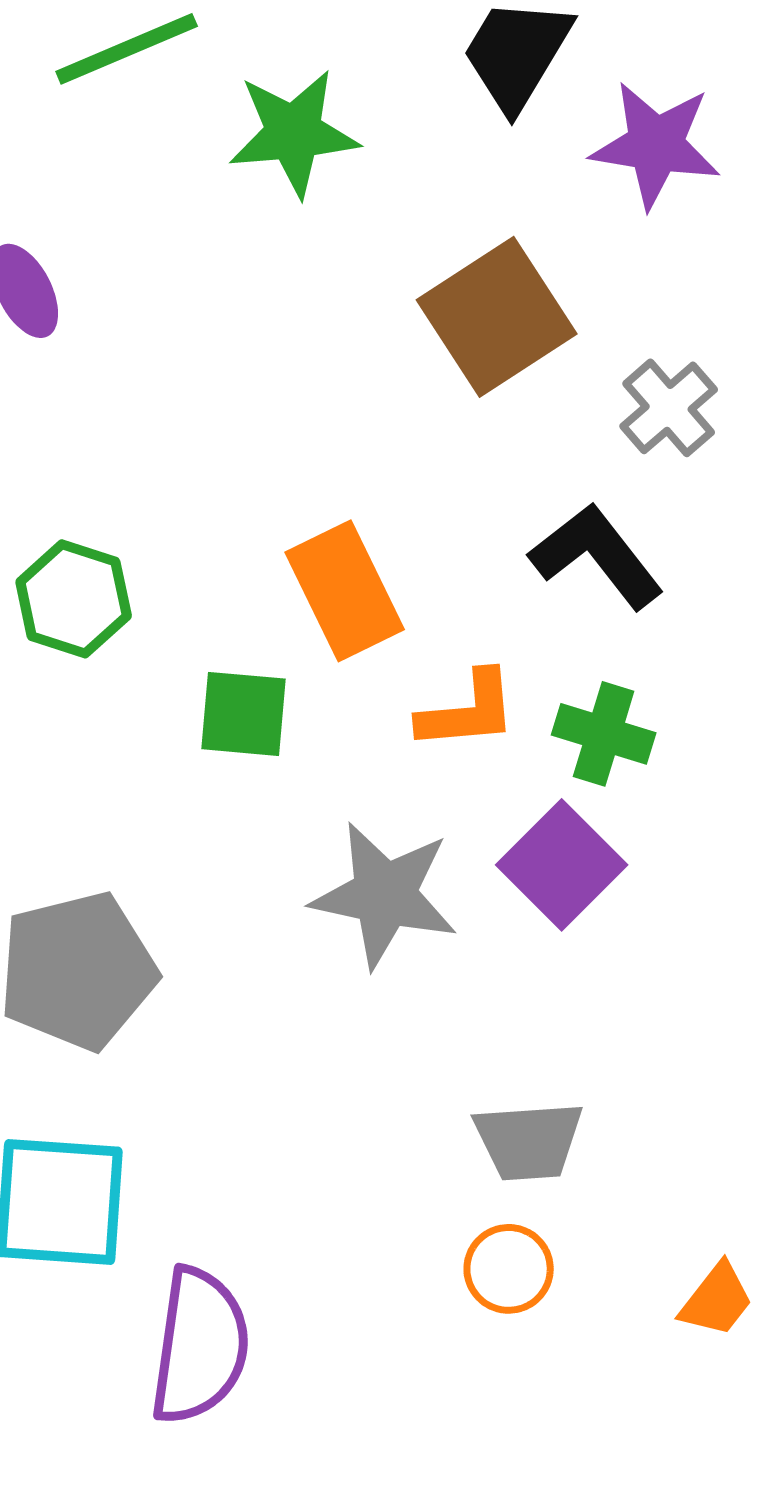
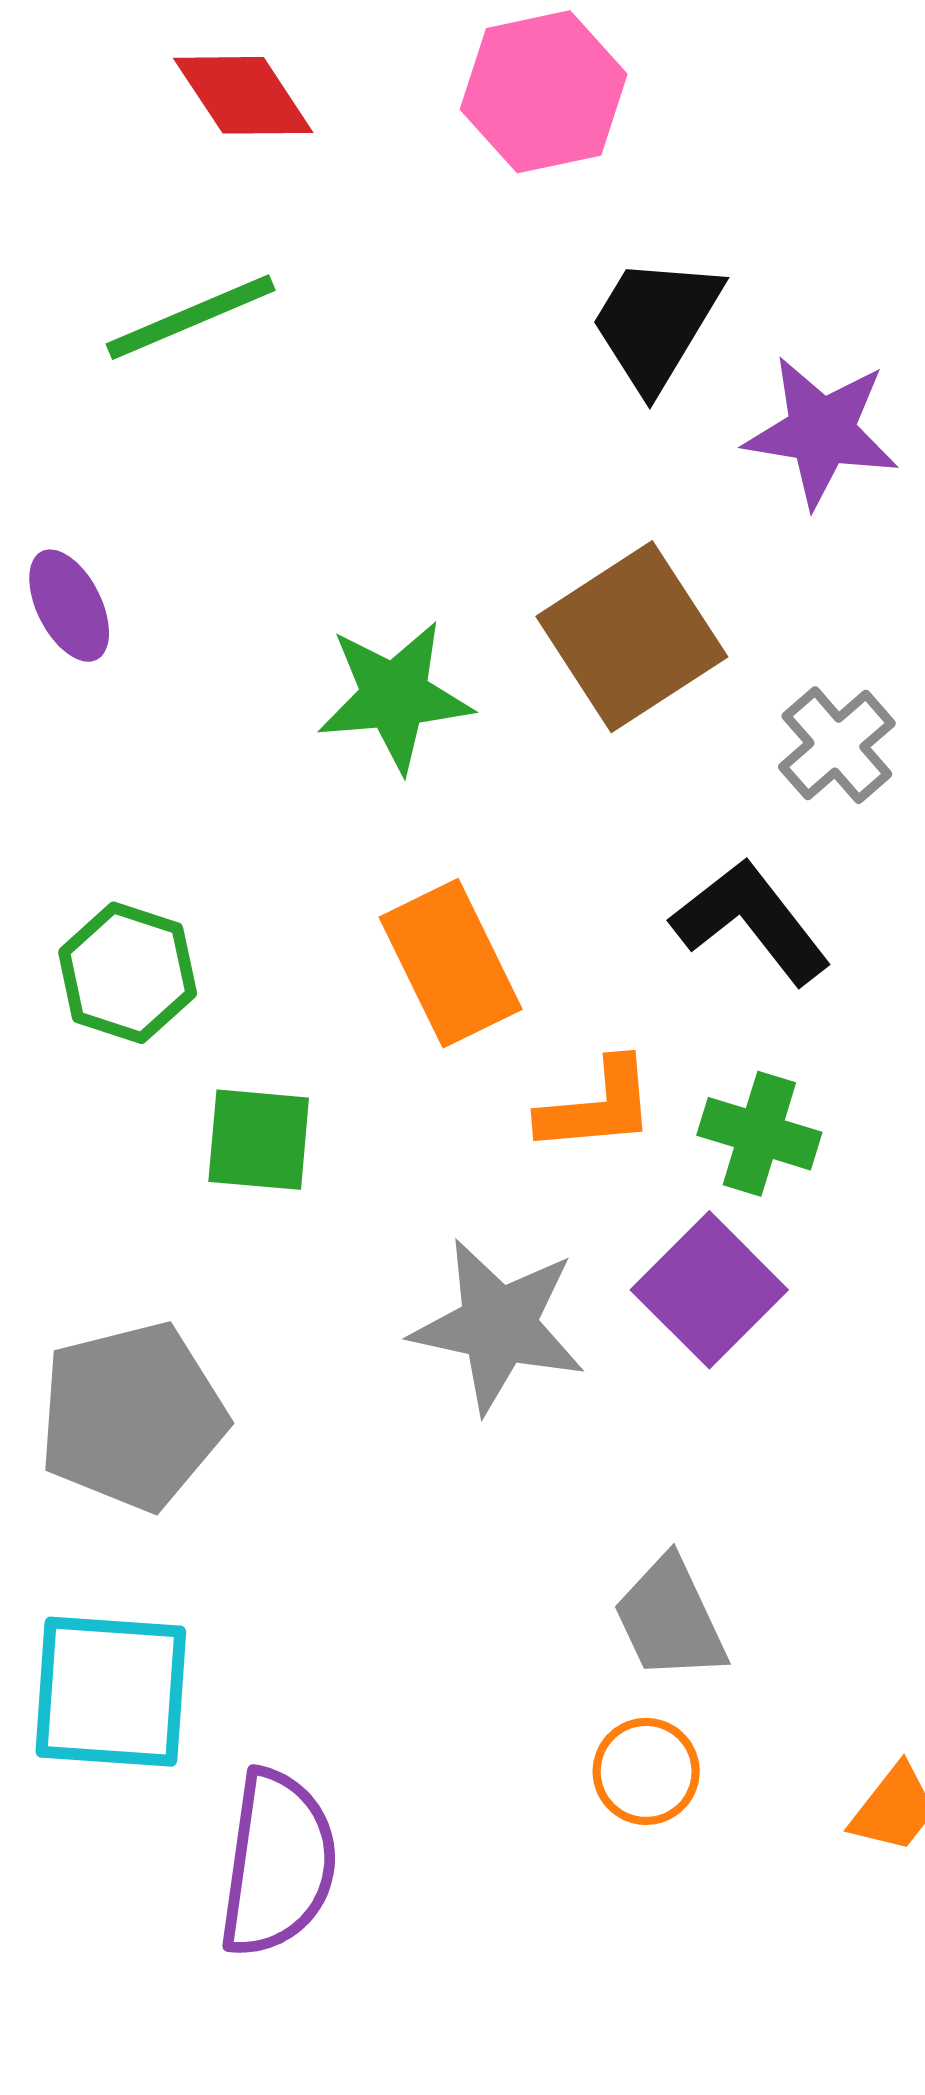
green star: (294, 133) -> (395, 696), moved
green square: (244, 714) -> (259, 1140), moved
gray trapezoid: (529, 1141) -> (670, 1619), turned 69

